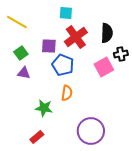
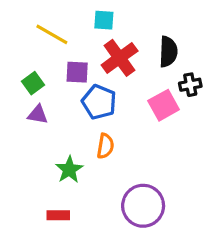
yellow line: (17, 22) -> (52, 34), moved
green star: (44, 108) -> (69, 170), turned 30
red rectangle: (37, 137) -> (58, 215), turned 40

